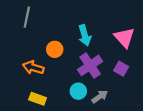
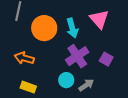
pink triangle: (124, 38) -> (99, 19), moved
orange circle: (55, 49) -> (44, 28), moved, size x1.6

